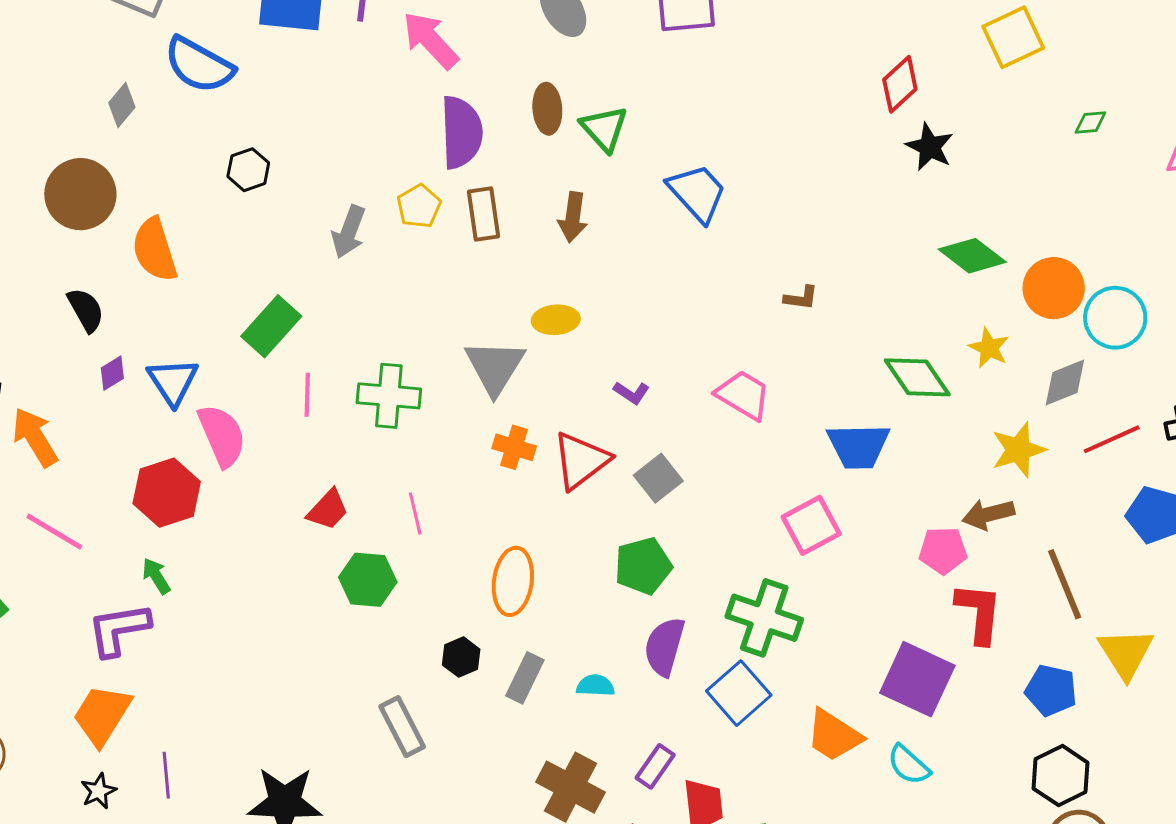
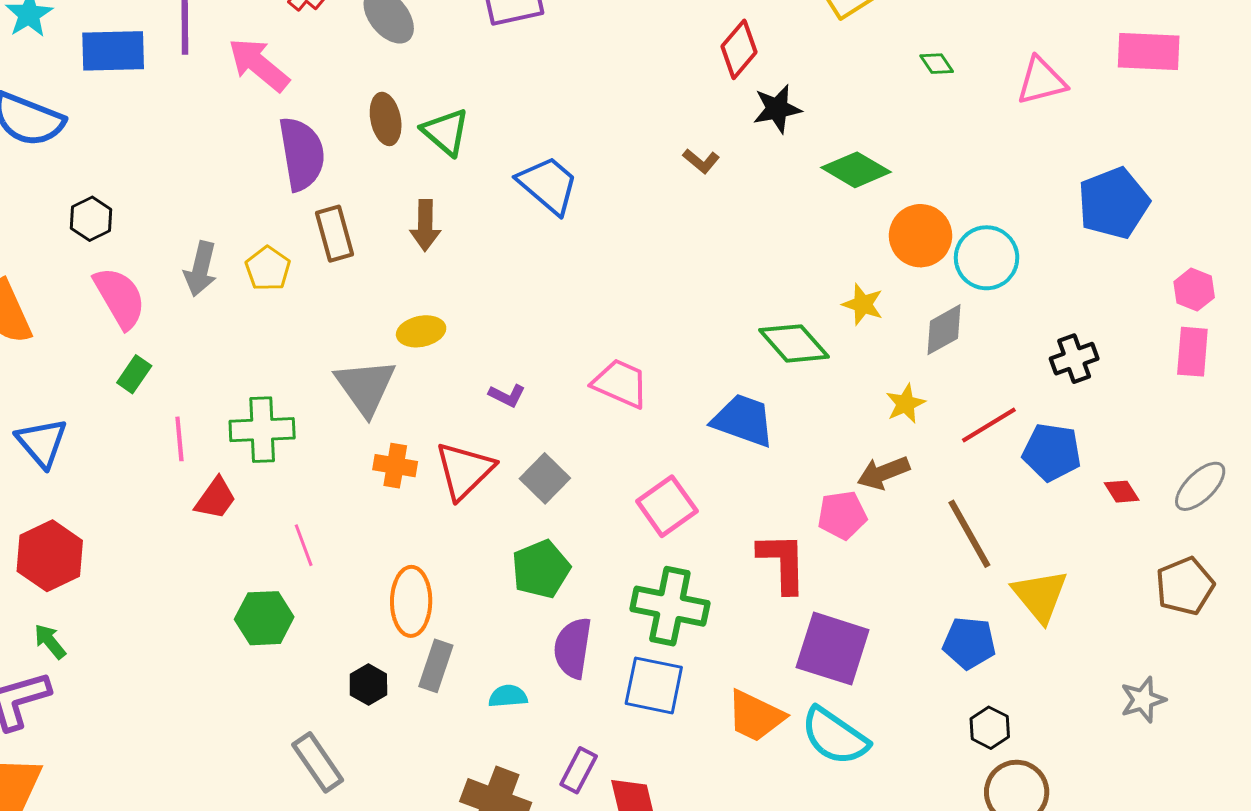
green diamond: (1090, 123) -> (937, 64), turned 68
black star: (930, 147) -> (777, 109), turned -30
yellow pentagon: (419, 206) -> (268, 269), moved
green diamond: (972, 256) -> (856, 170), moved
brown L-shape: (801, 298) -> (701, 161), moved, turned 39
green rectangle: (271, 326) -> (134, 374), size x0.6
pink semicircle: (222, 436) -> (120, 298), moved
red line: (1112, 439) -> (989, 425), moved
blue trapezoid: (858, 446) -> (743, 420), turned -152
yellow star: (1018, 450) -> (905, 404), size x0.7
red trapezoid: (328, 510) -> (215, 498), moved
pink square: (811, 525) -> (667, 506), moved
red L-shape: (979, 613) -> (783, 562), moved
gray rectangle: (525, 678) -> (436, 666), moved
blue square: (739, 693) -> (654, 685), turned -30
cyan semicircle: (909, 765) -> (835, 736), size x1.5
black hexagon: (1061, 776) -> (990, 728), size x0.7

